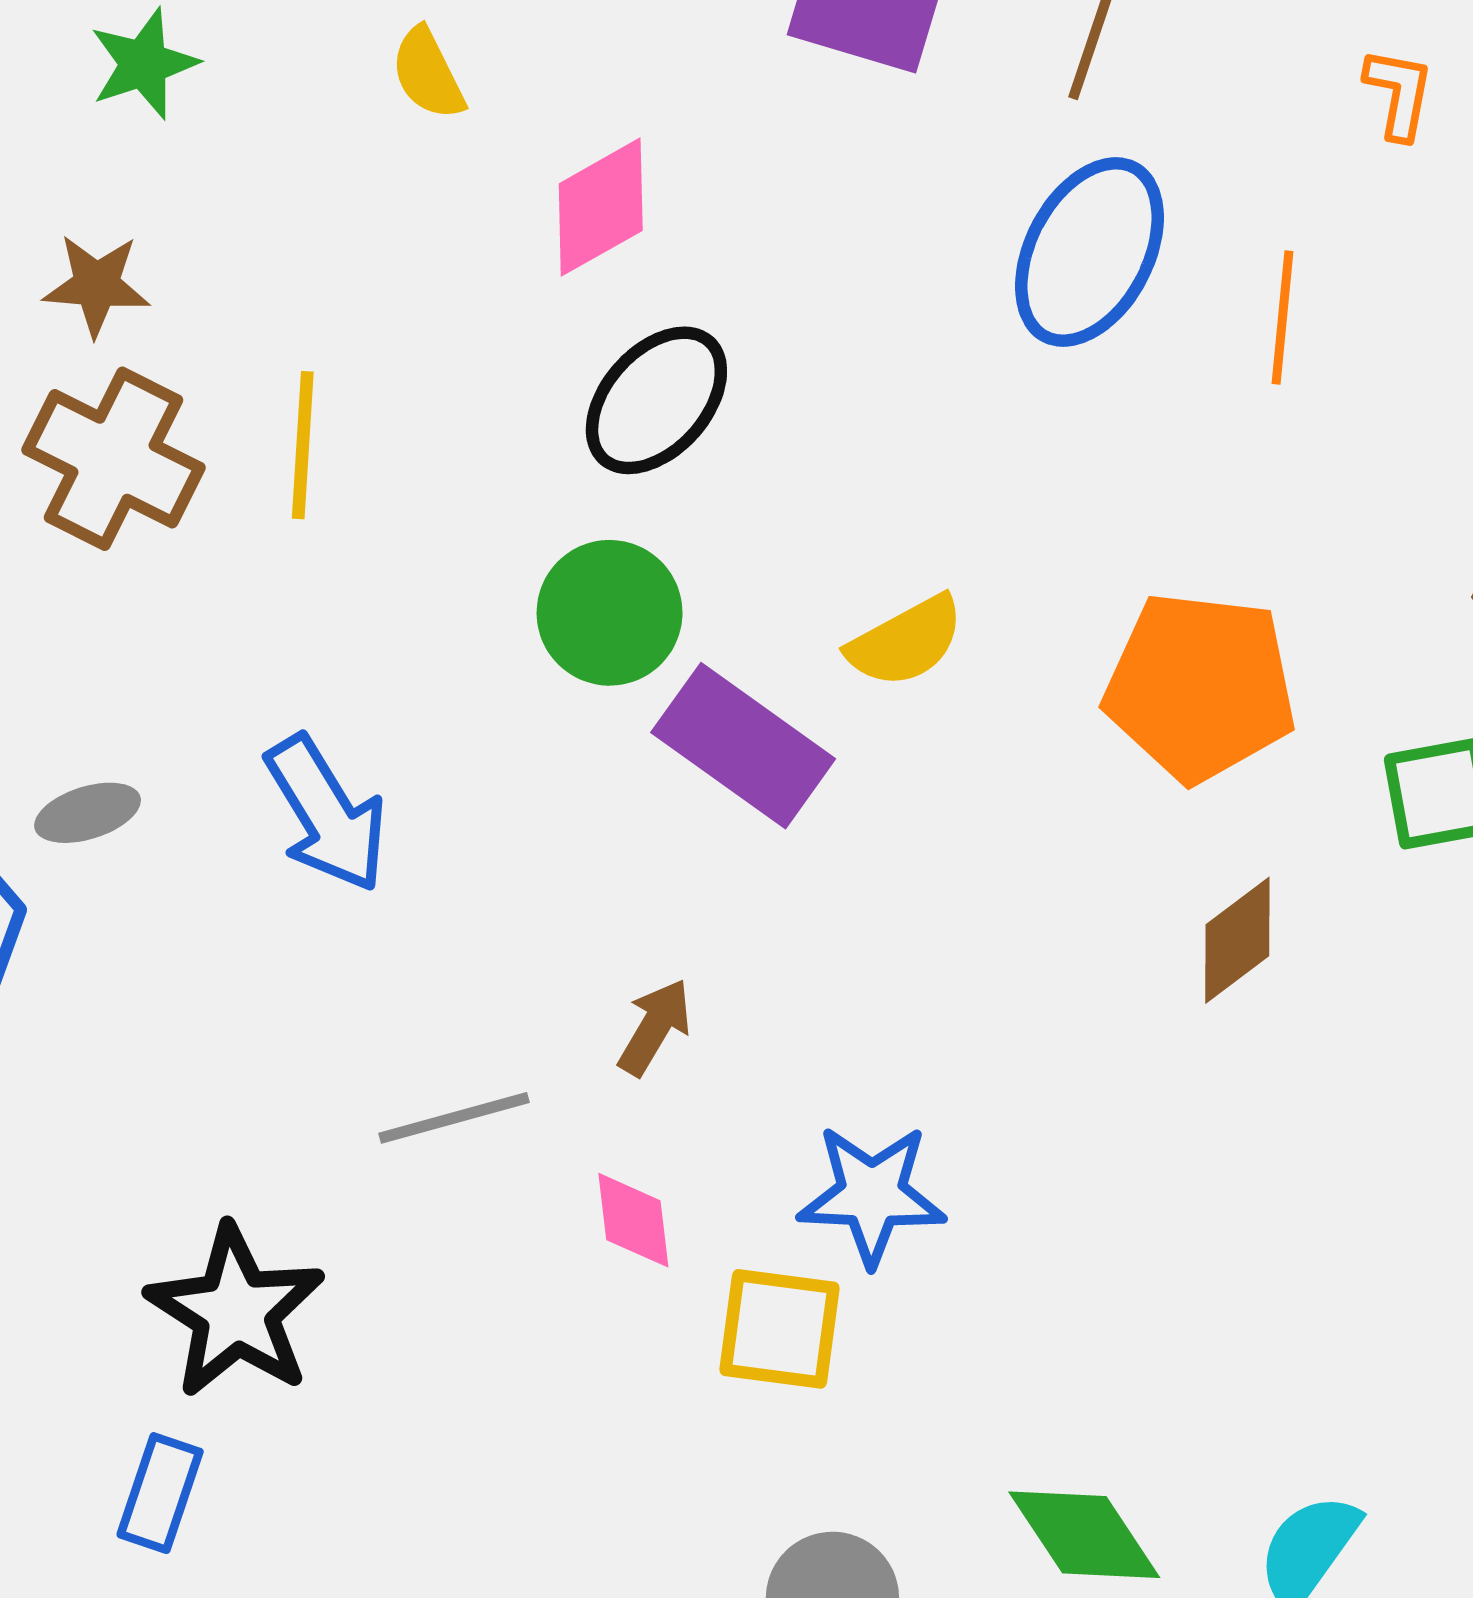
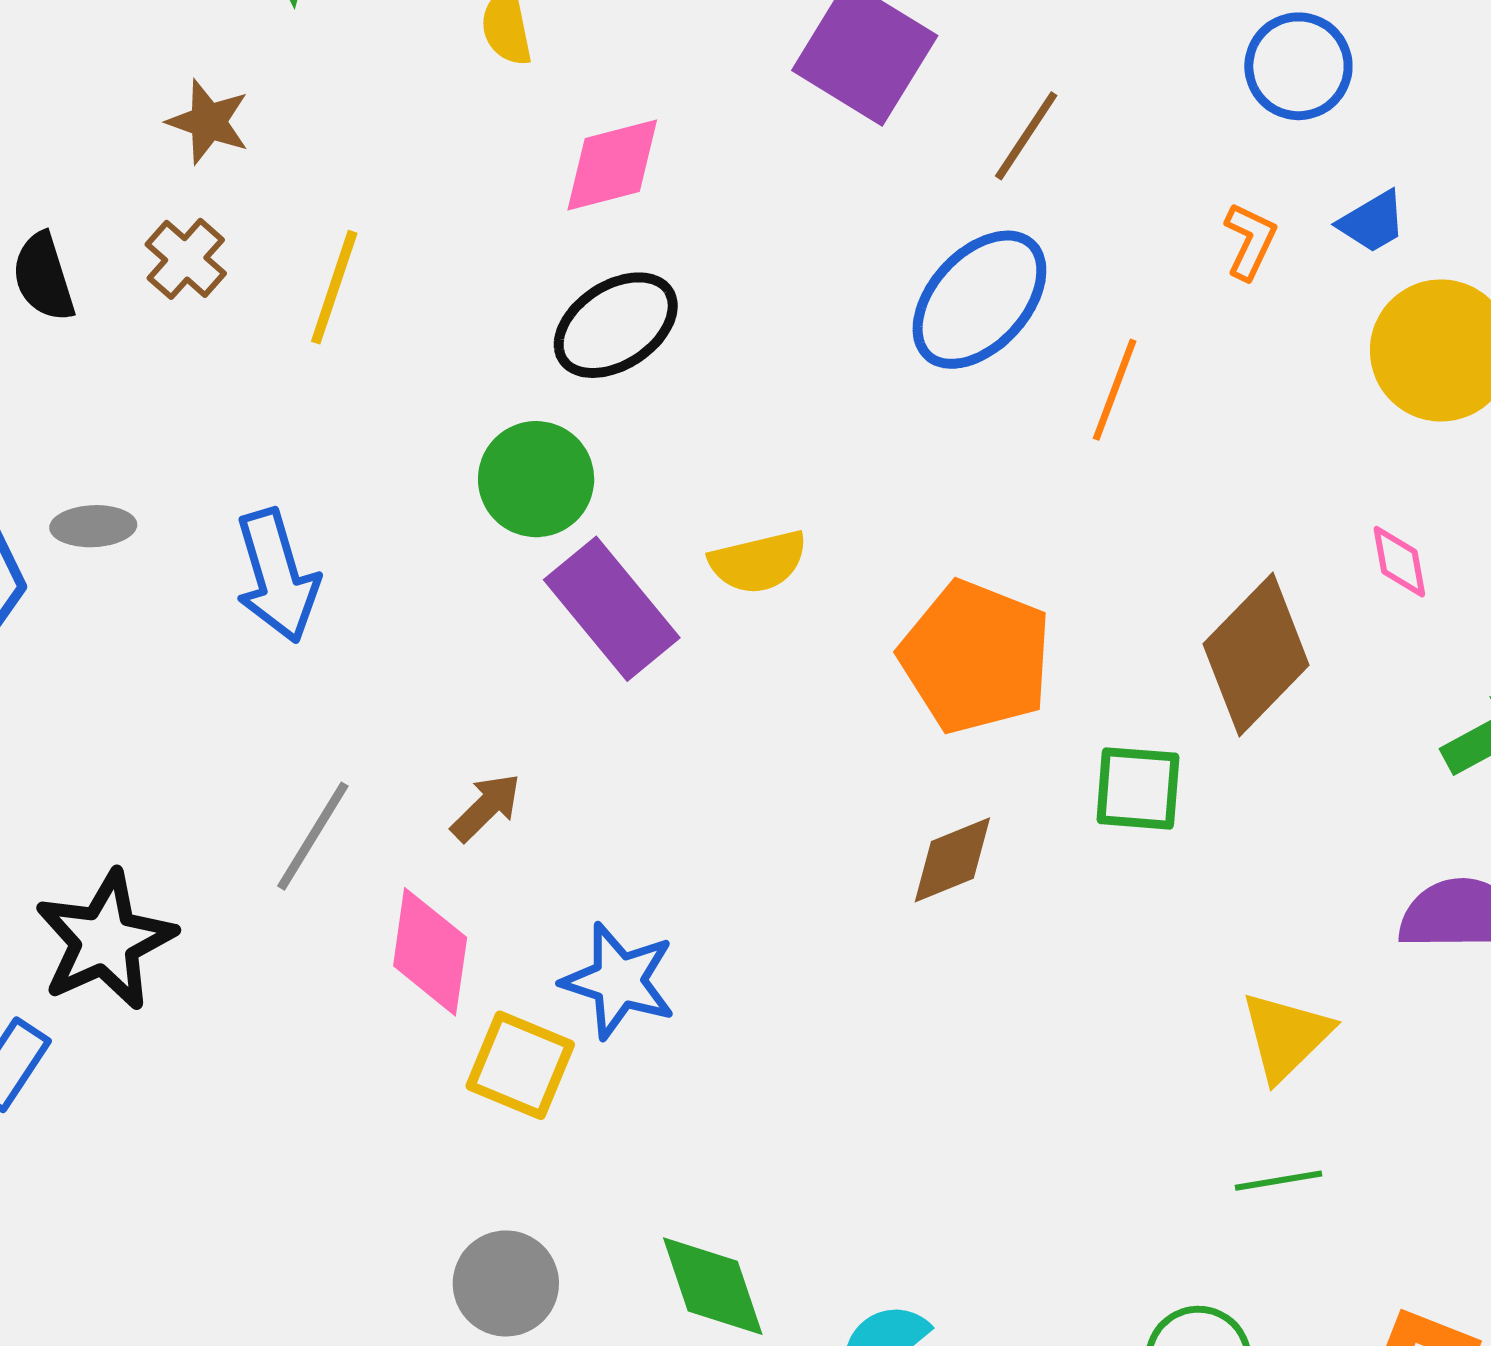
brown cross: (113, 459) -> (186, 259), size x0.6
gray line: (454, 1118) -> (313, 836), turned -58
pink diamond: (633, 1220) -> (430, 952), size x1.5

